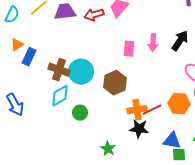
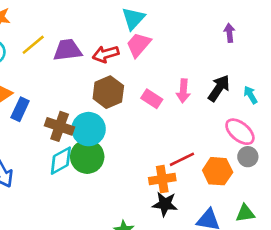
pink rectangle: (129, 49) -> (152, 99), turned -63
brown hexagon: (115, 83) -> (108, 92), moved
red line: (152, 110) -> (182, 159), moved
green circle: (80, 113) -> (87, 157), moved, size x1.6

